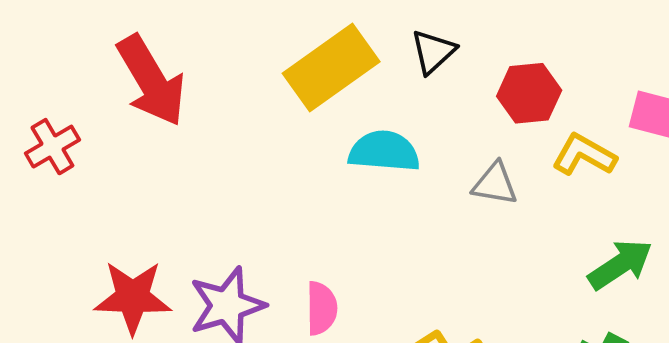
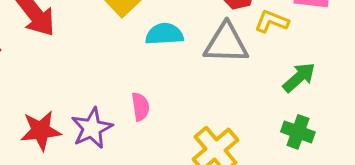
gray triangle: (495, 184) -> (226, 43), size x1.8
pink semicircle: (322, 308) -> (140, 107), moved

